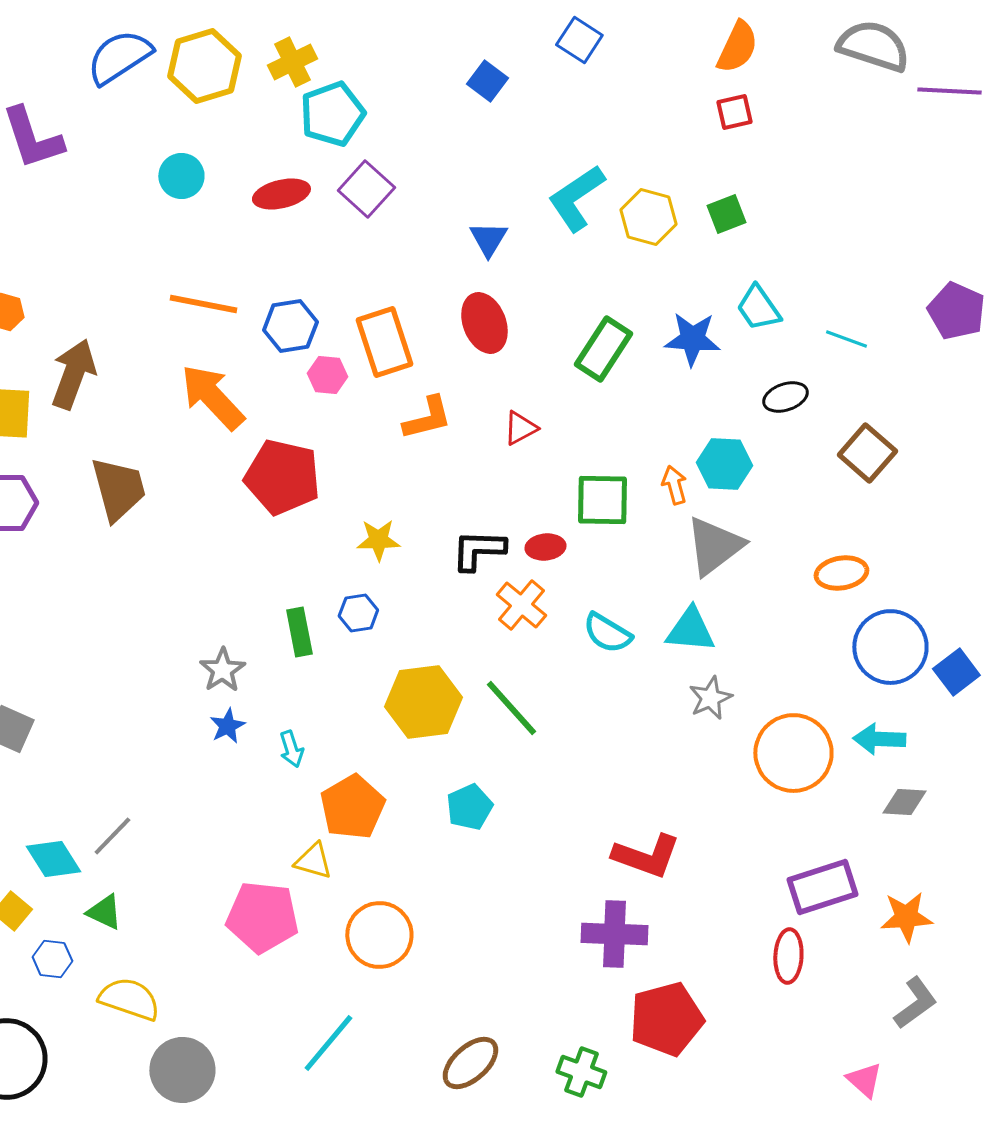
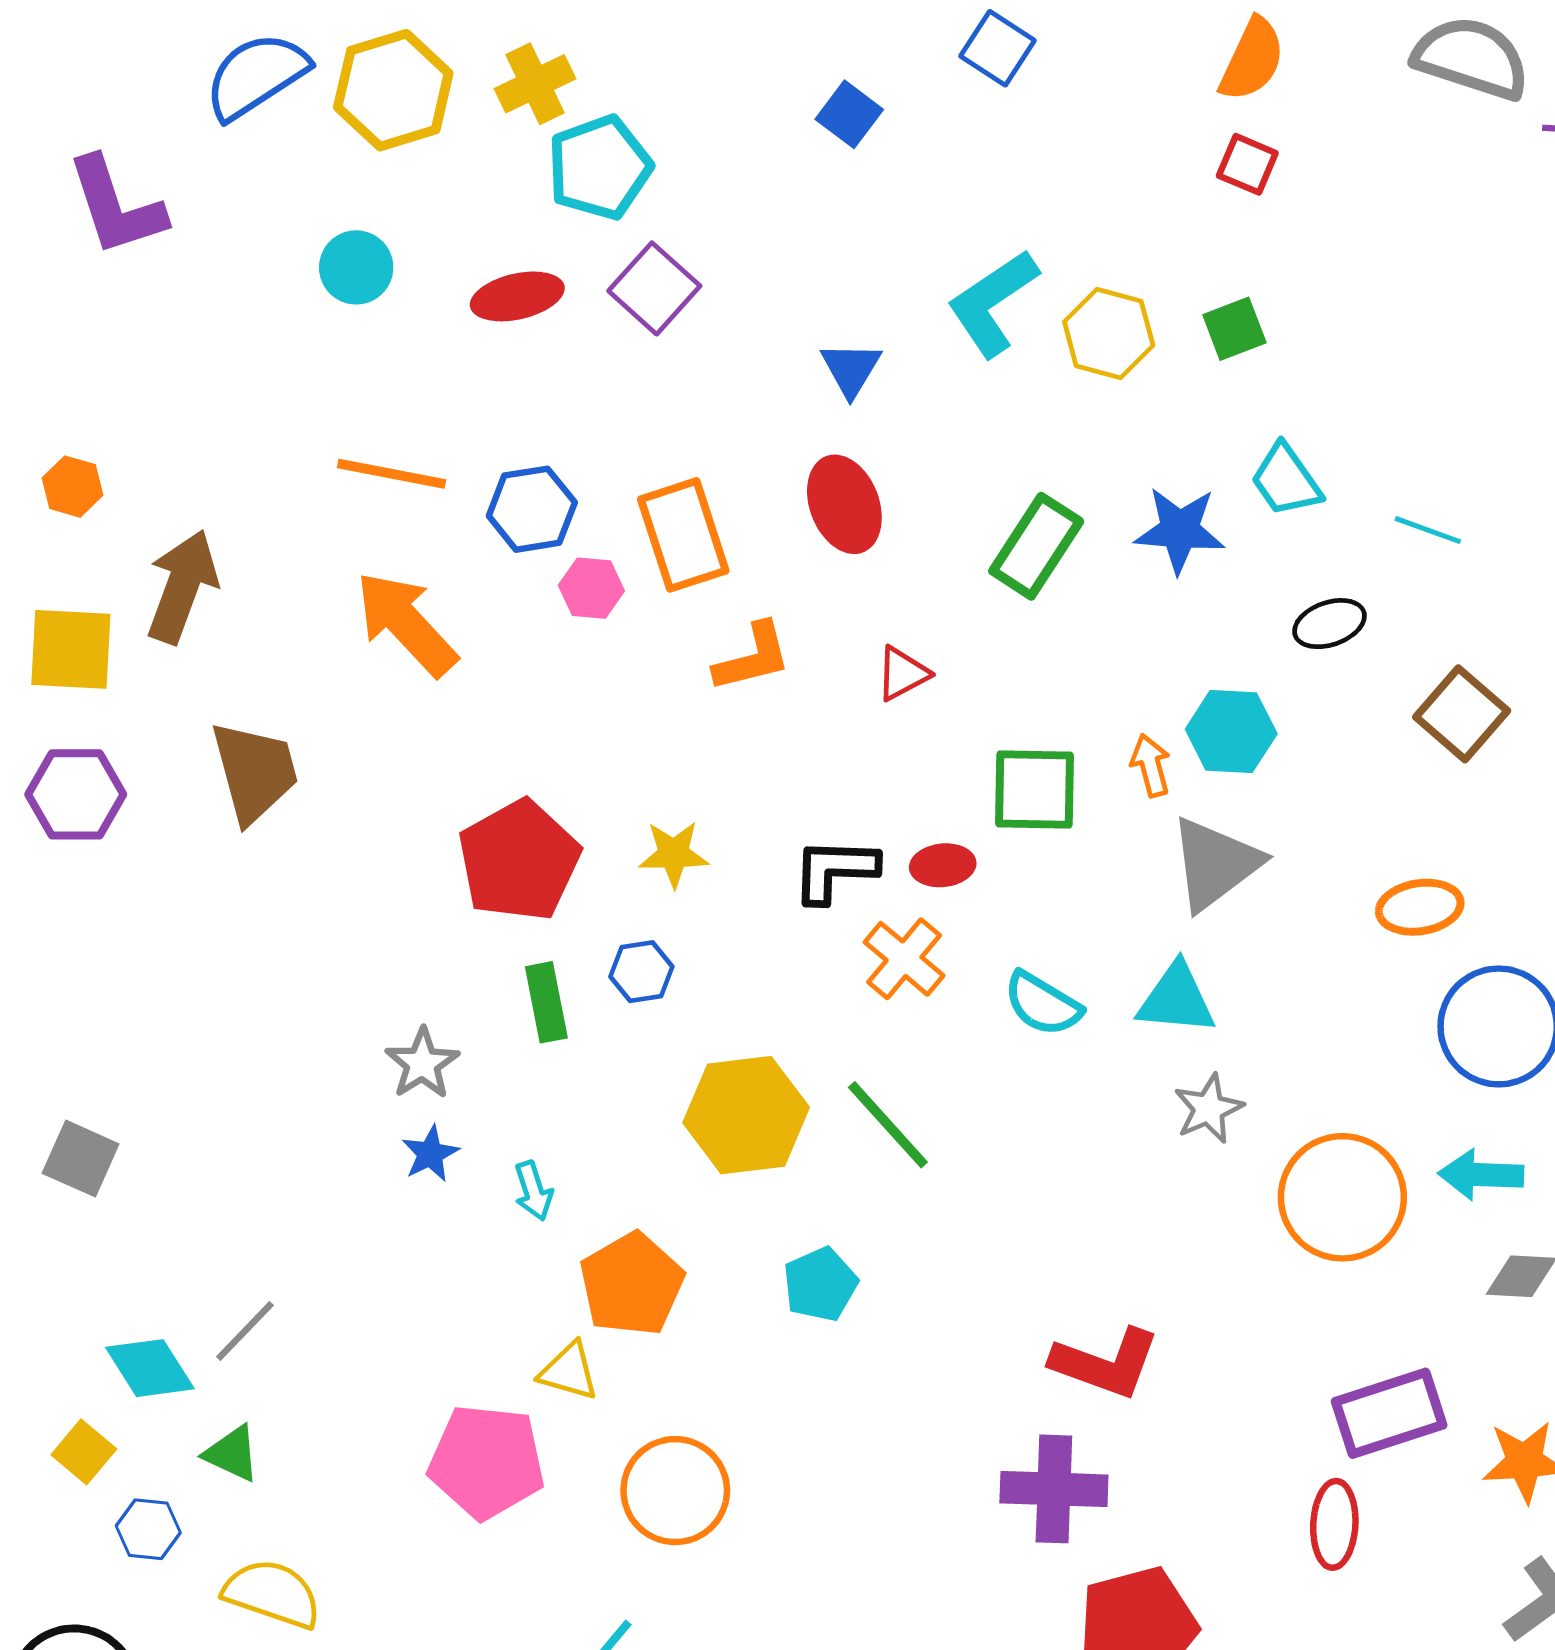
red square: (734, 112) -> (1247, 164), turned 36
red pentagon: (282, 477) -> (519, 860), moved, turned 30

